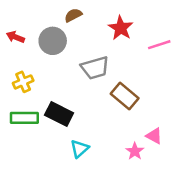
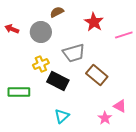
yellow cross: (23, 82) -> (41, 64), moved
black rectangle: (59, 114) -> (58, 81), moved

